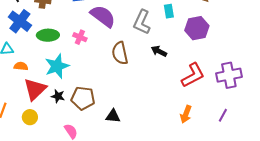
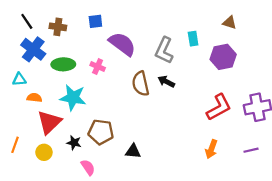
black arrow: (159, 51) -> (166, 82), moved
cyan star: (57, 66) -> (73, 98), turned 30
black star: (58, 96) -> (74, 143), moved
purple line: (223, 115) -> (251, 150), turned 48

